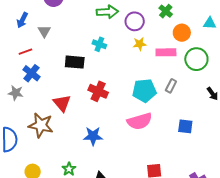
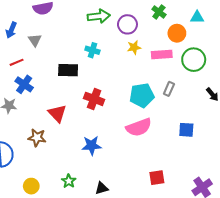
cyan triangle: (210, 23) -> (197, 17), moved
brown star: (41, 125) -> (37, 138), size x0.7

